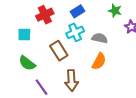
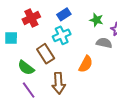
green star: (115, 11) -> (96, 20), moved
gray semicircle: (100, 38) -> (104, 43), moved
green semicircle: (27, 63) -> (26, 68), moved

